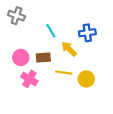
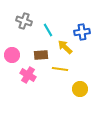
gray cross: (16, 16) -> (24, 21), moved
pink circle: (21, 57) -> (12, 55), moved
yellow circle: (86, 79) -> (80, 89), moved

